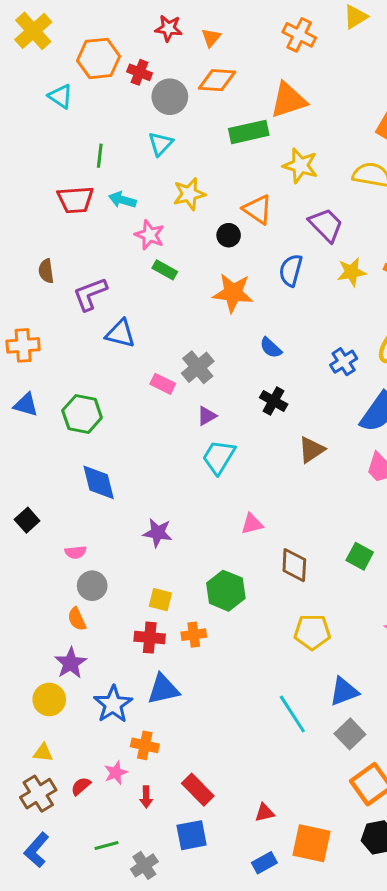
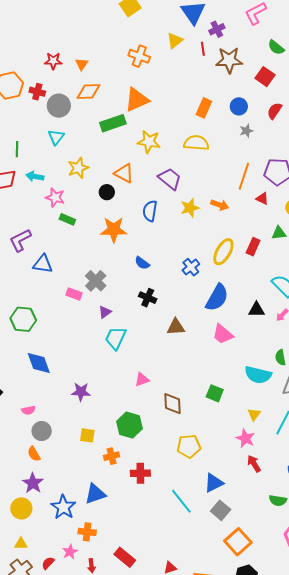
brown triangle: (311, 450) -> (176, 327), turned 36
red cross: (150, 638) -> (140, 473), moved

